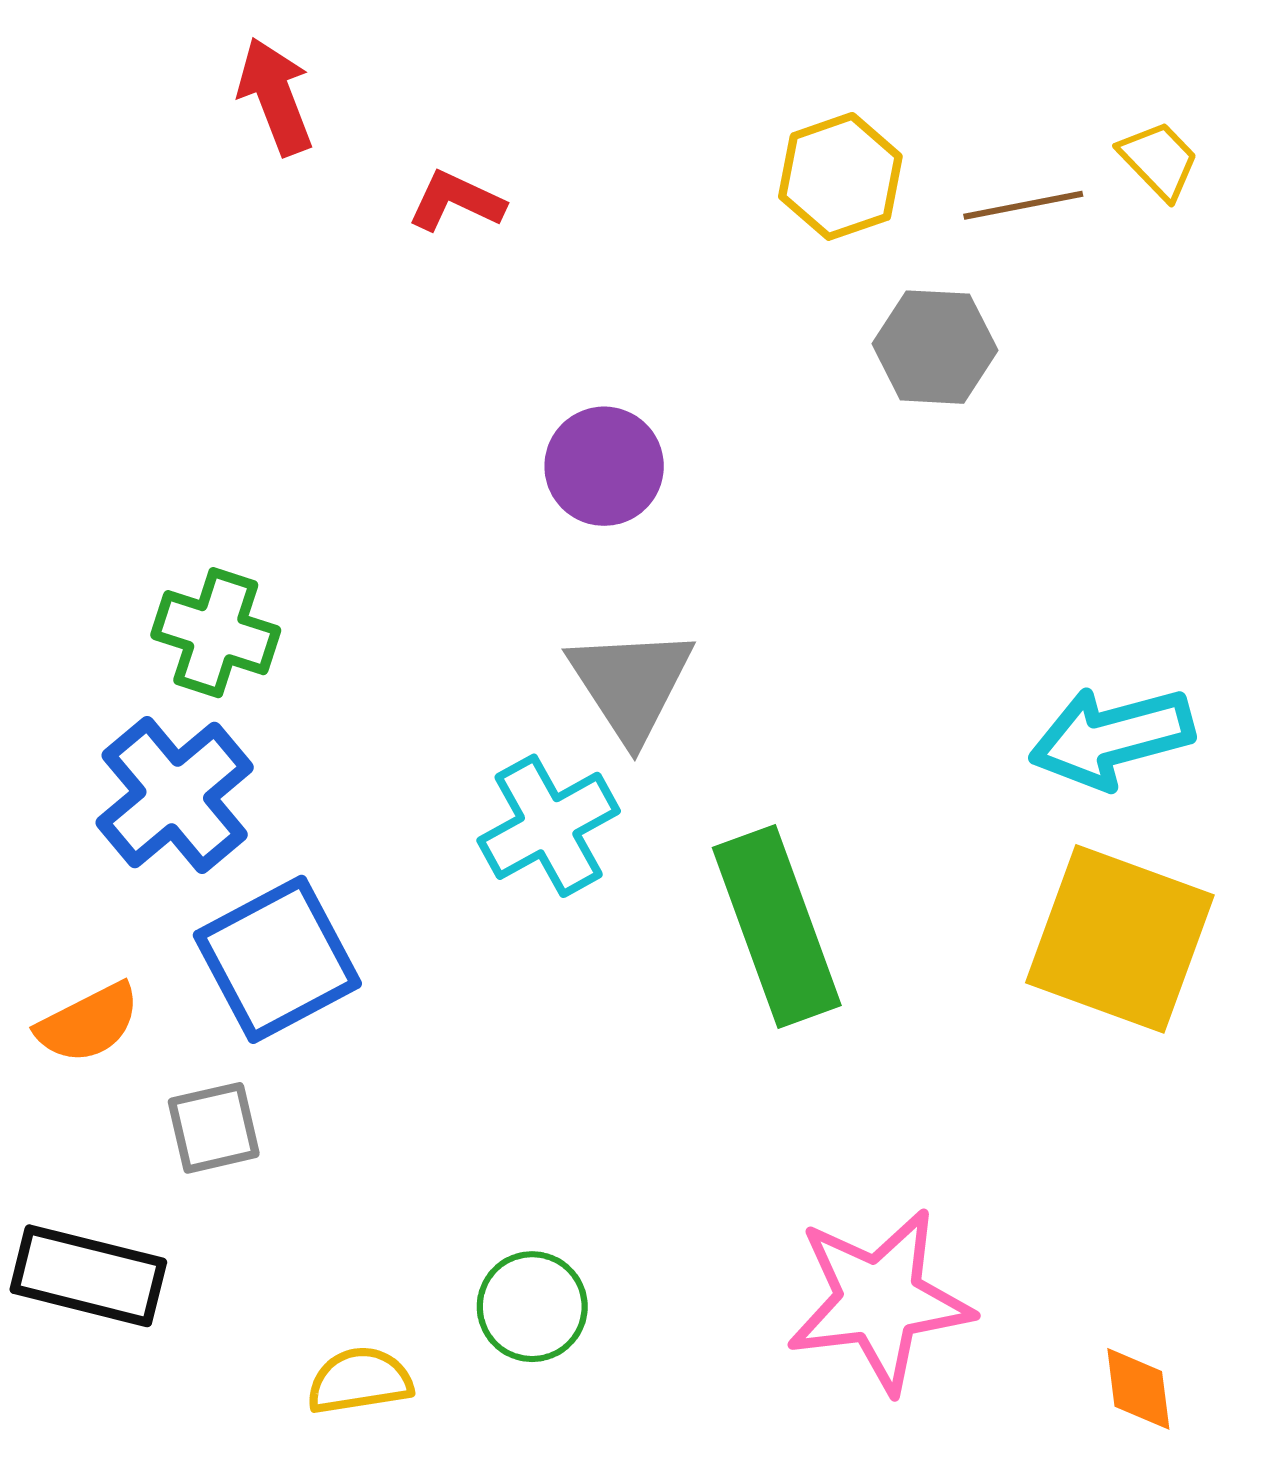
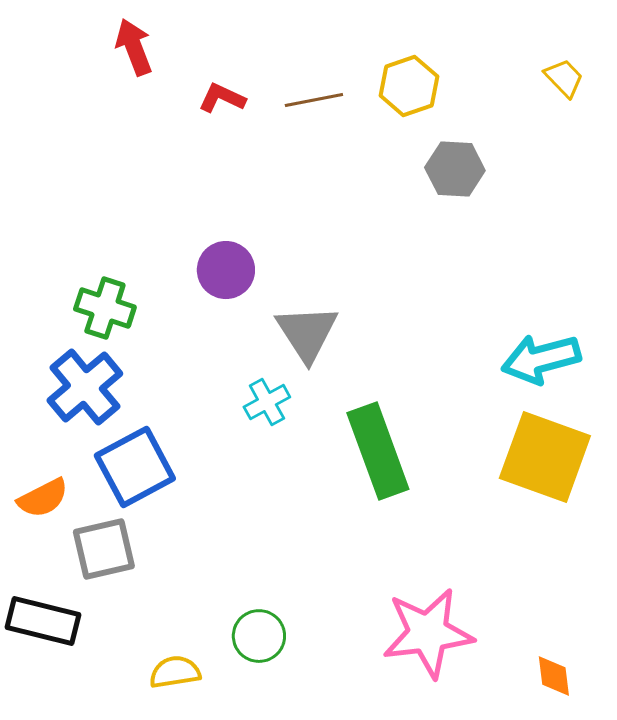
brown line: (1023, 205) -> (314, 100), moved
purple circle: (604, 466) -> (226, 270), moved
cyan cross: (549, 826) -> (267, 402), size x0.7
gray square: (214, 1128) -> (104, 549), size x1.4

